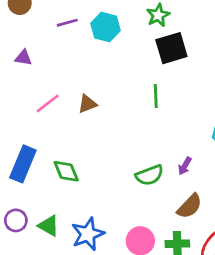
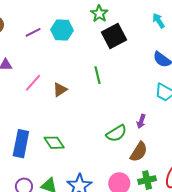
green line: (156, 96) -> (97, 75), moved
pink line: (48, 103) -> (33, 83), moved
brown semicircle: (190, 206) -> (139, 152), moved

